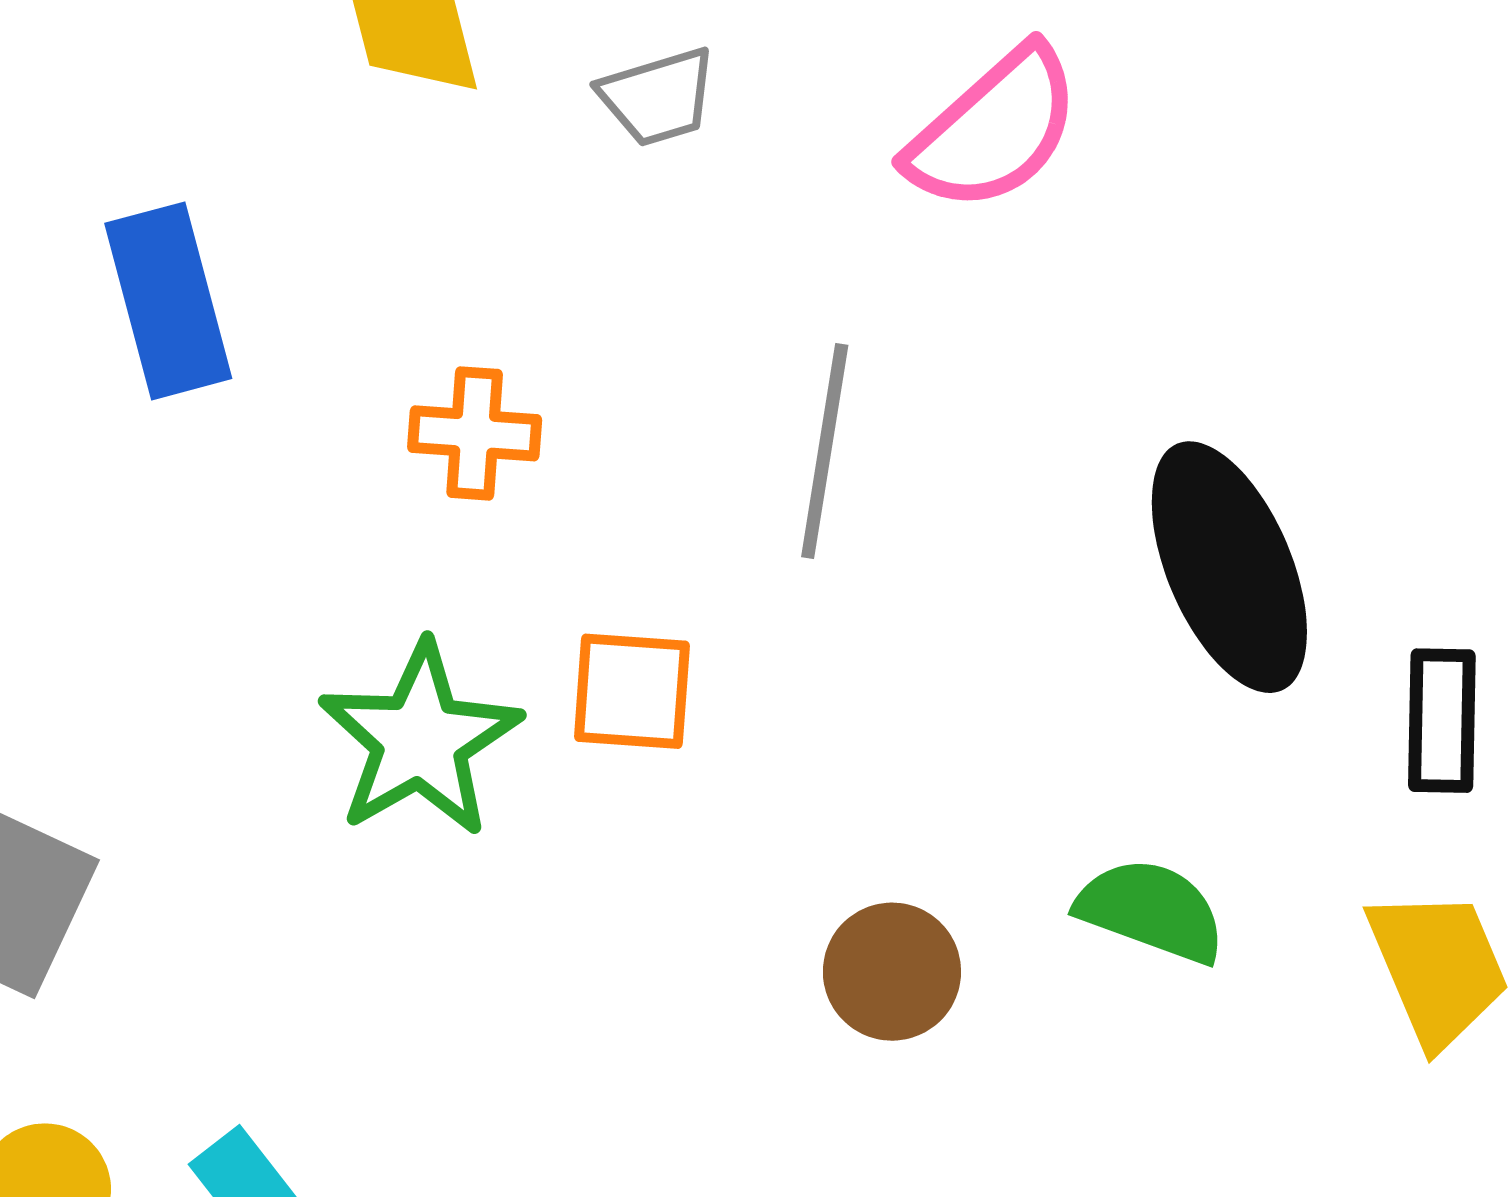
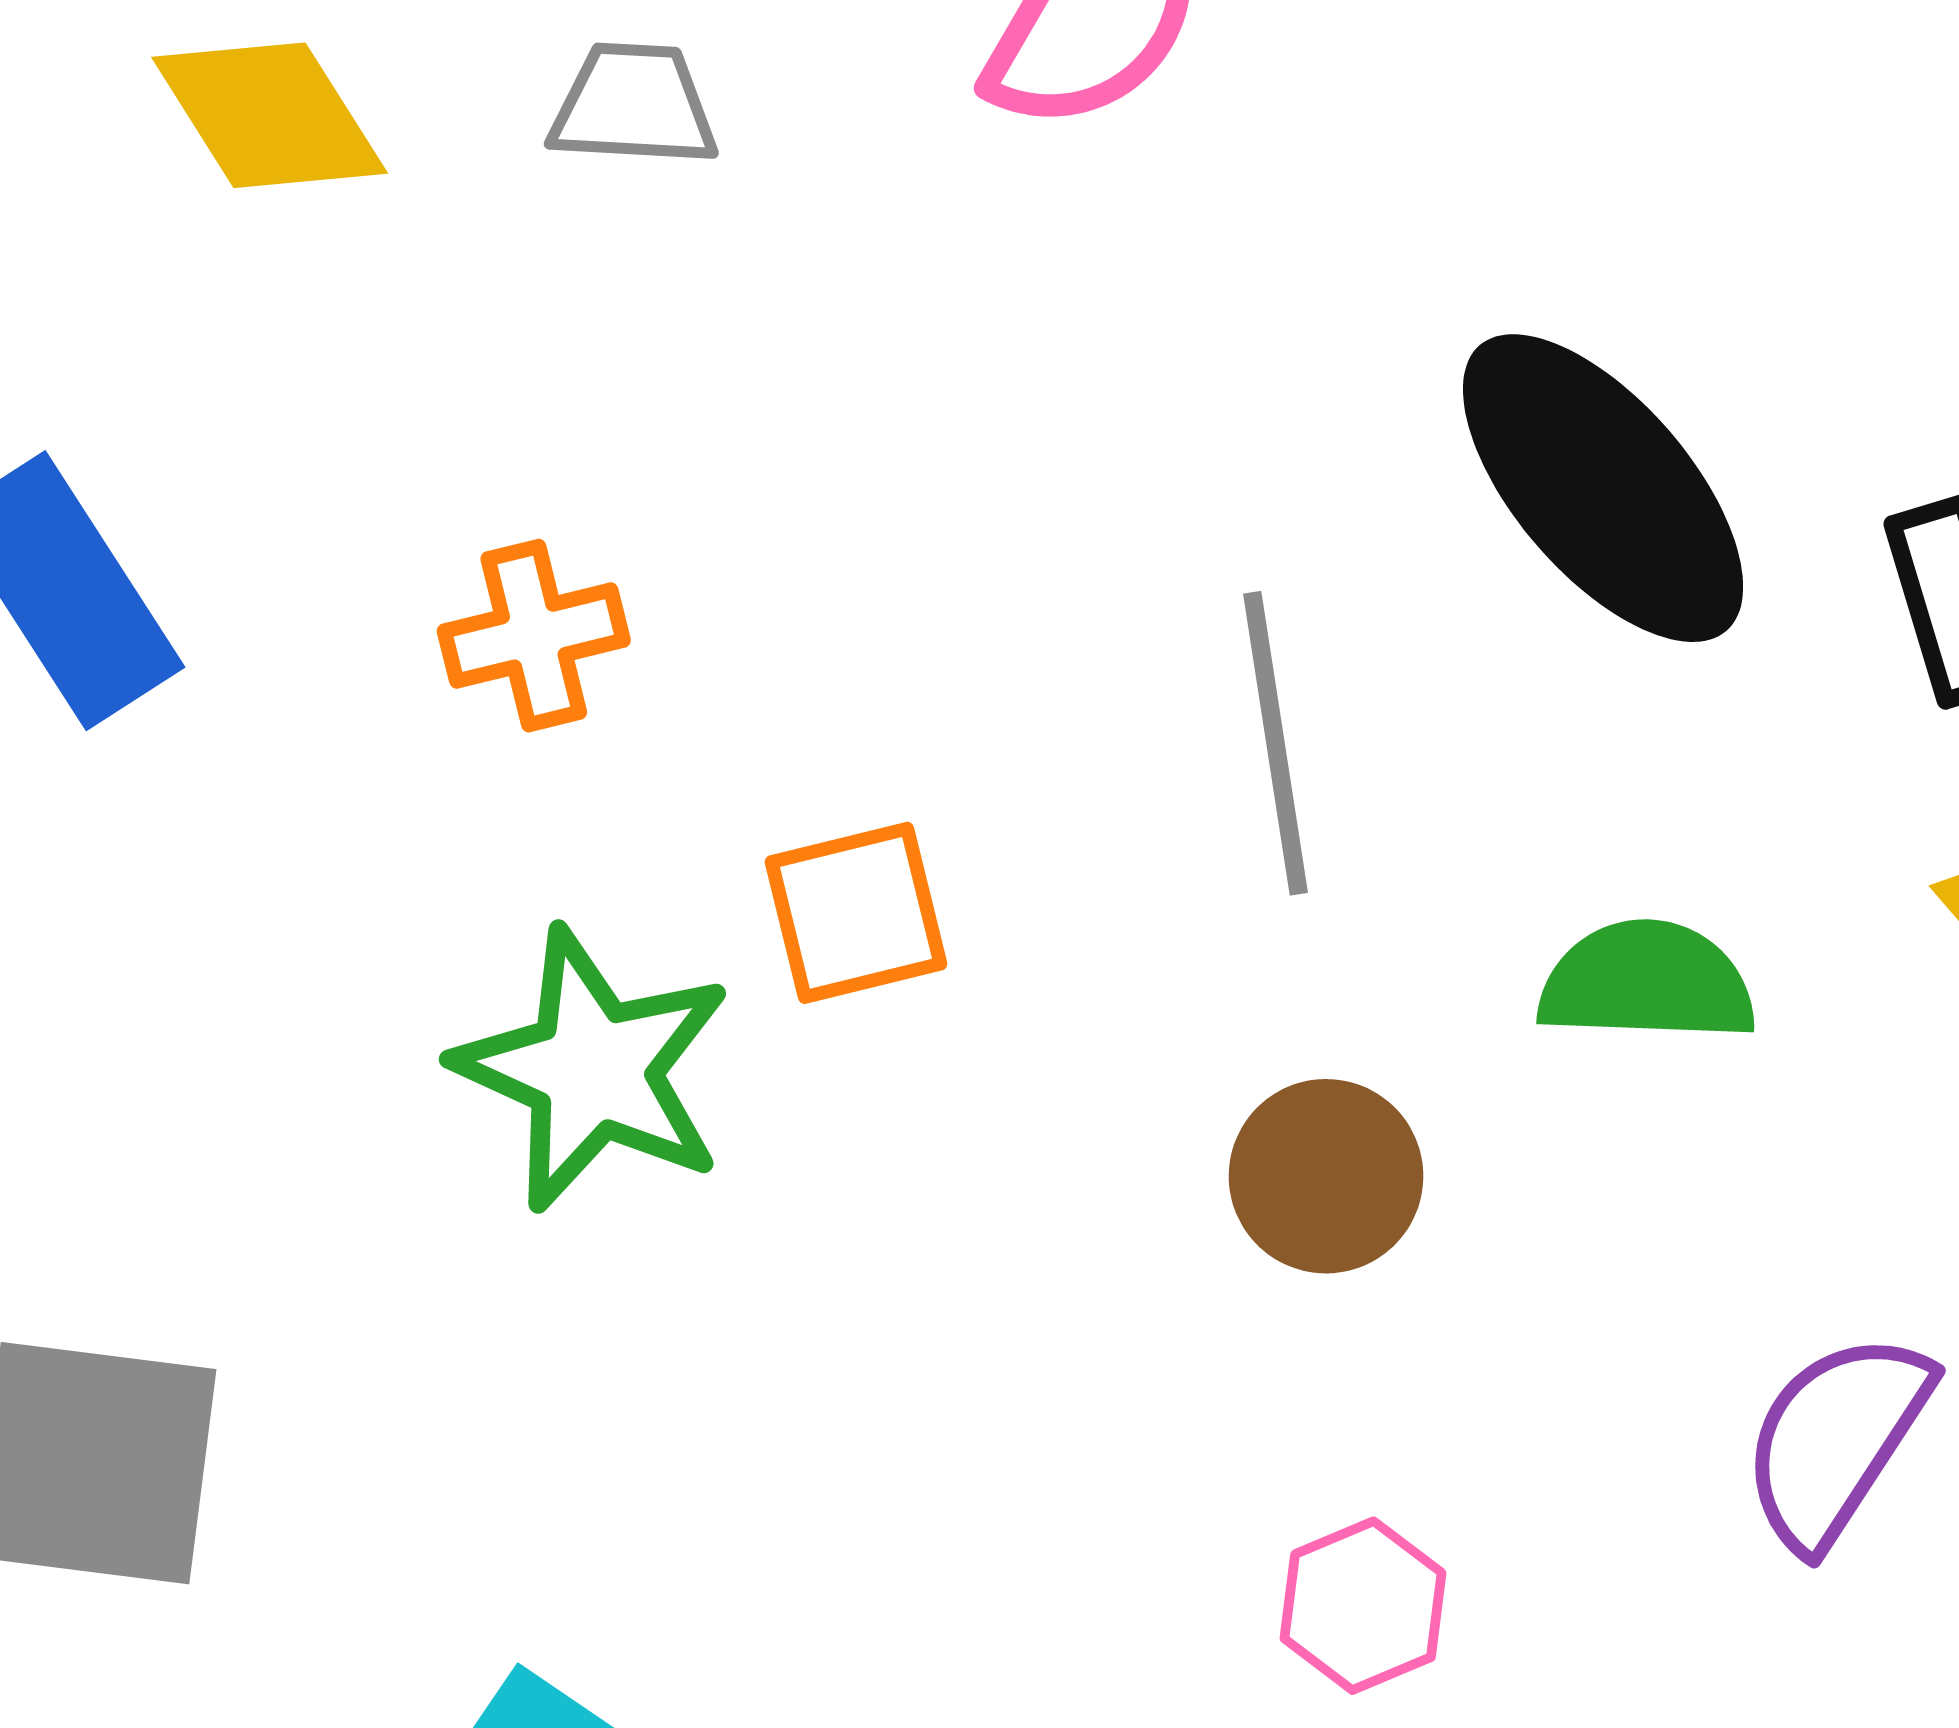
gray trapezoid: (658, 97) -> (634, 105), turned -142
gray line: (825, 451) -> (1276, 743), moved

